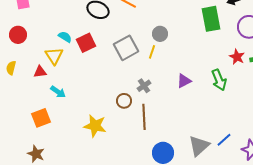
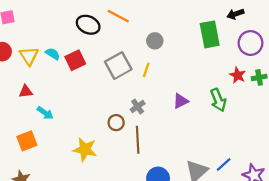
gray circle: (160, 34) -> (155, 41), moved
yellow triangle: (54, 56) -> (29, 56), moved

